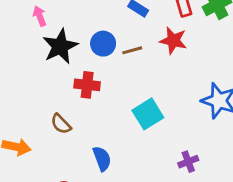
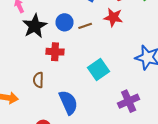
brown semicircle: (61, 124) -> (38, 80), turned 49
blue semicircle: (102, 159) -> (68, 102), size x1.4
purple cross: (188, 162) -> (129, 101), size x1.5

